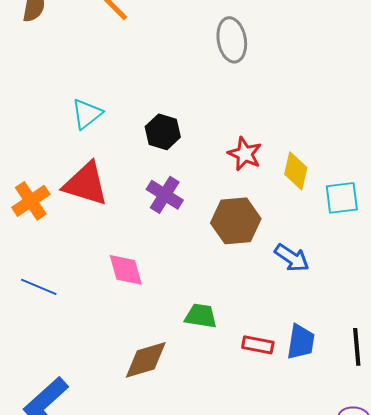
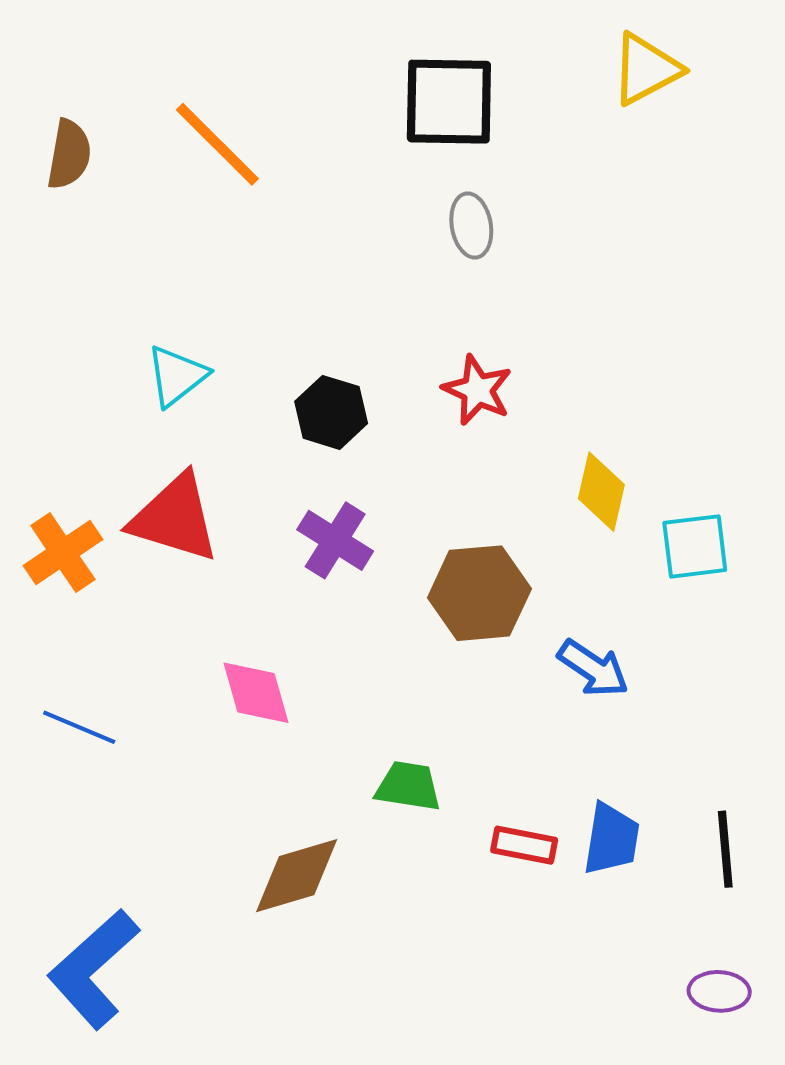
gray ellipse: (232, 40) -> (471, 225), size x0.7
red star: (245, 154) -> (477, 390), moved

